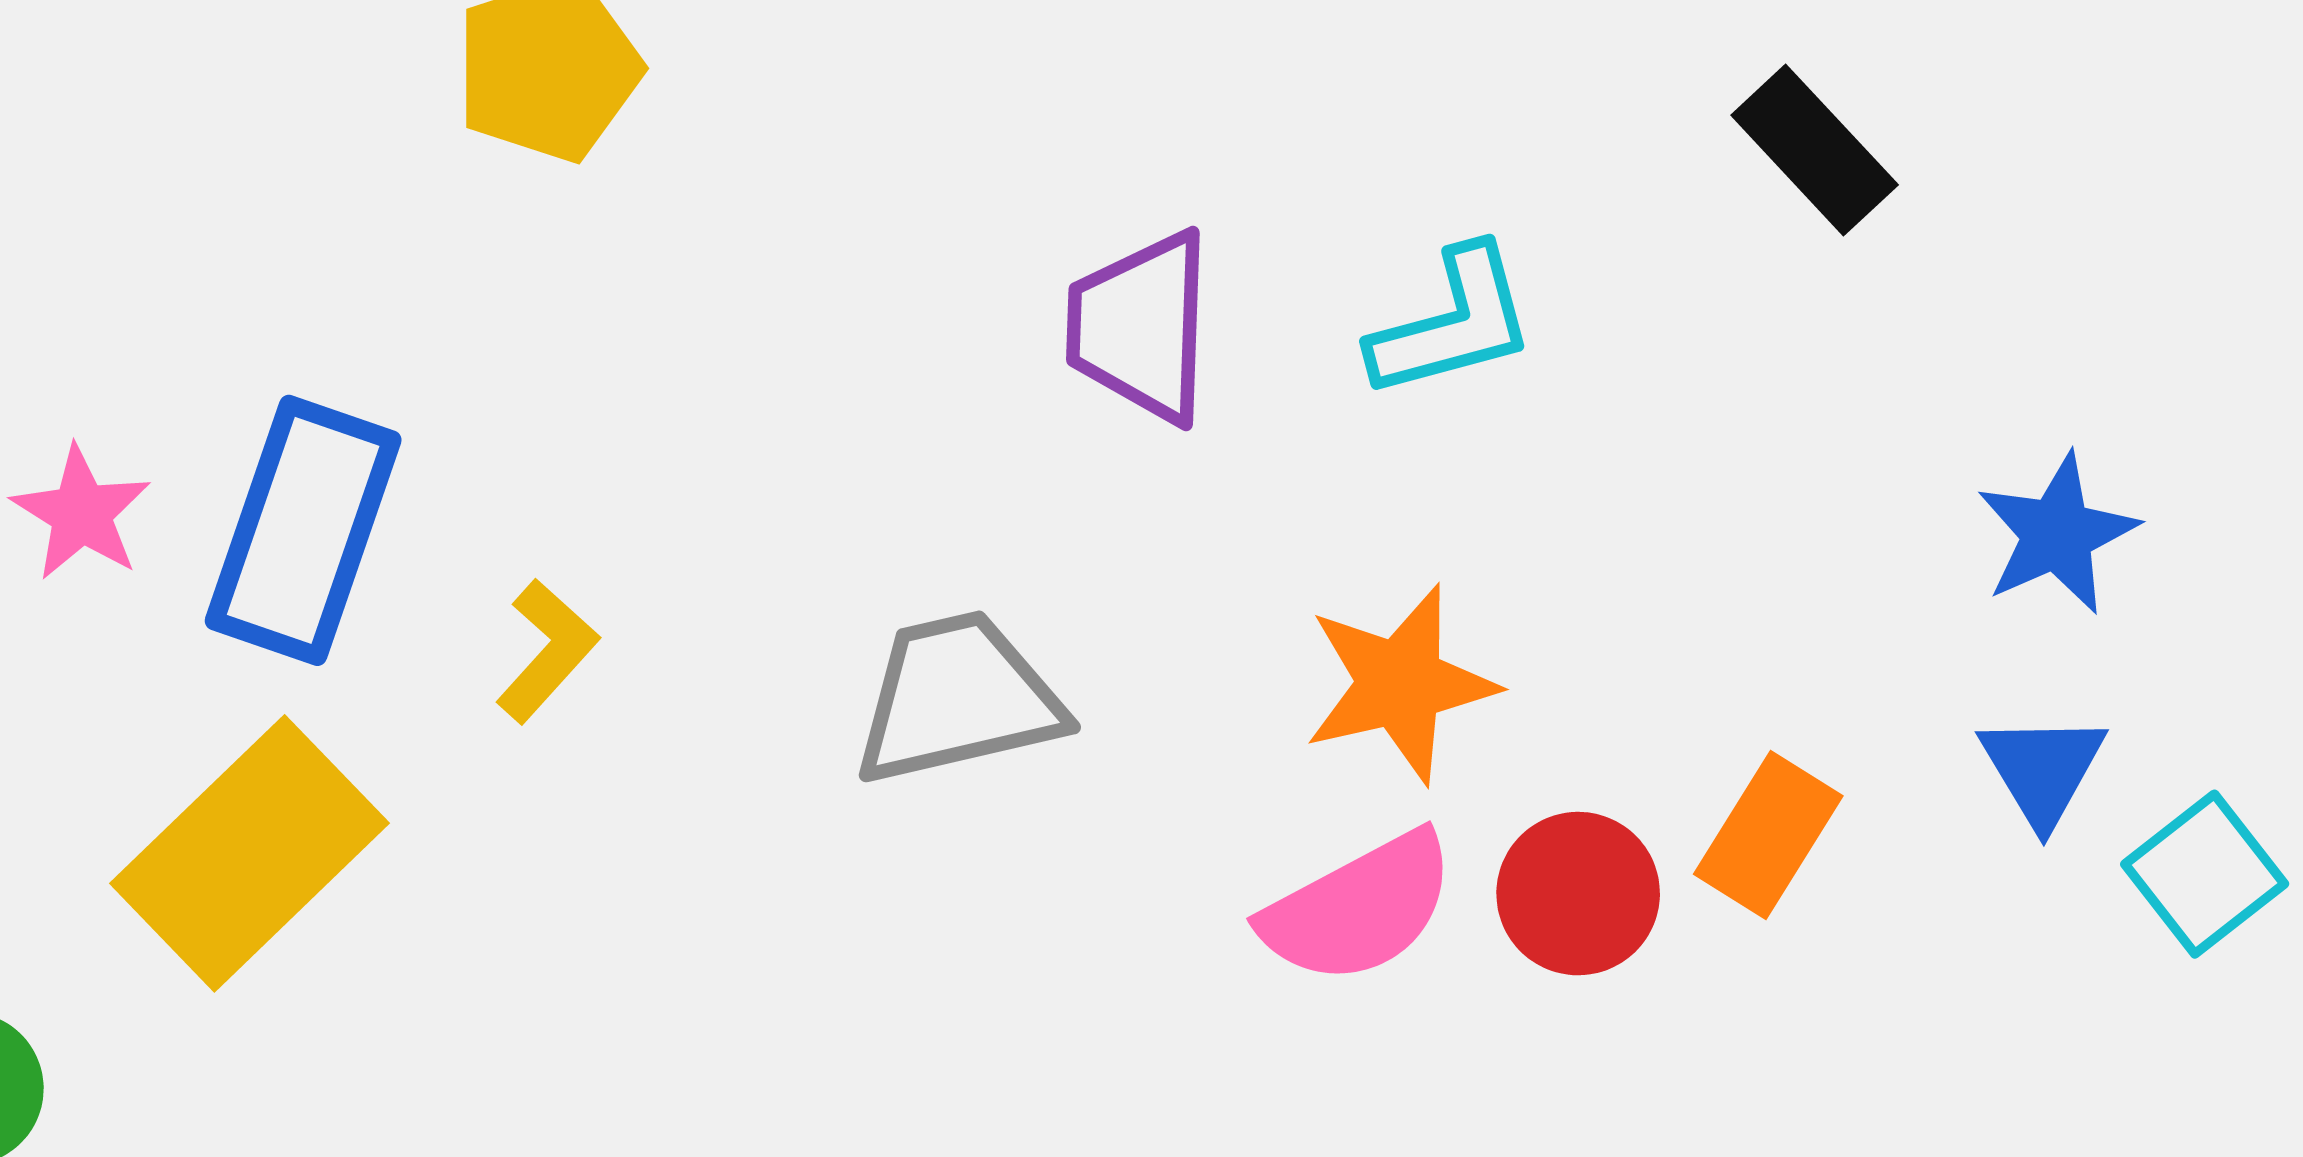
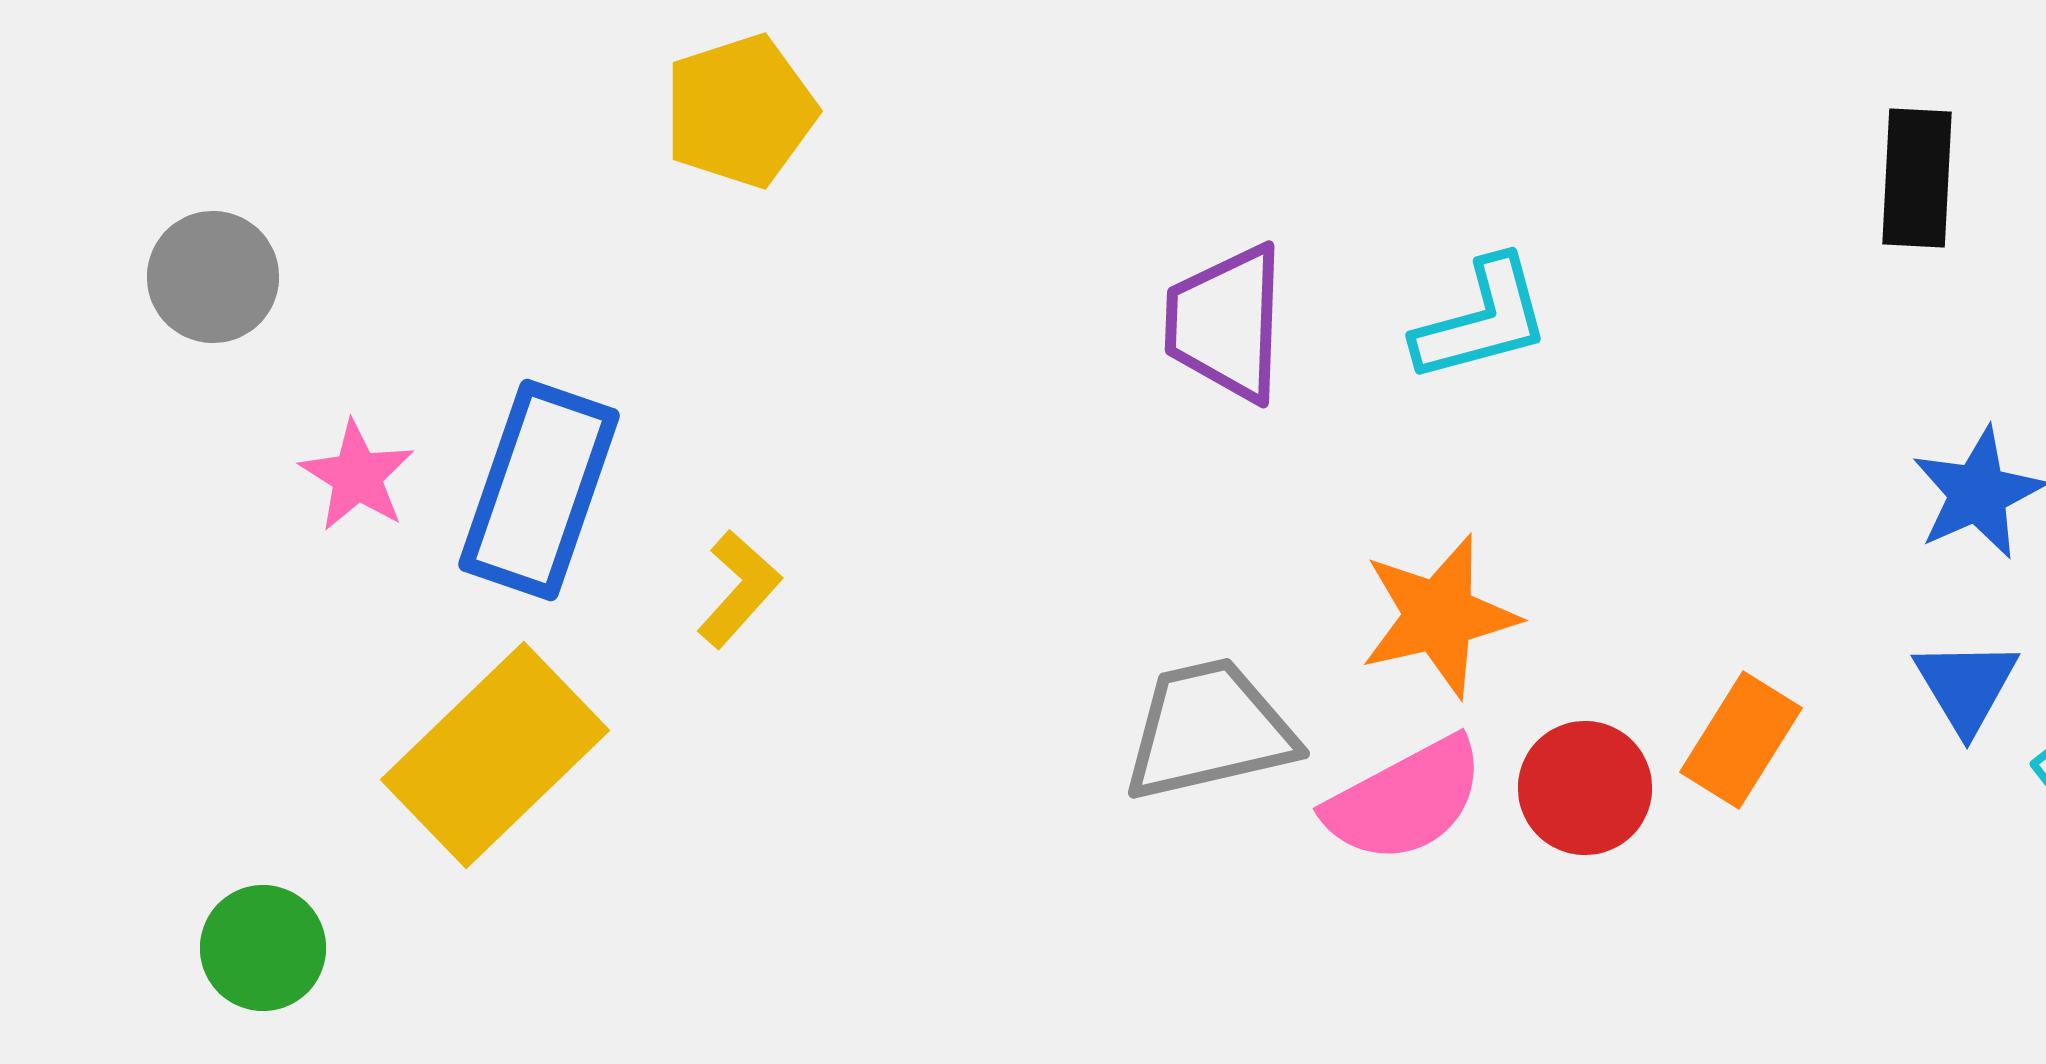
black rectangle: (1815, 150) -> (1917, 178), moved, turned 46
gray trapezoid: (958, 699) -> (1209, 730), moved

